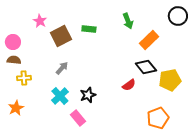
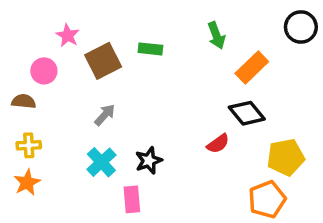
pink circle: (13, 42) -> (44, 71), moved
yellow cross: (24, 78) -> (29, 145), moved
yellow pentagon: (170, 80) -> (286, 157), moved
pink rectangle: (78, 118) -> (132, 199), turned 35

